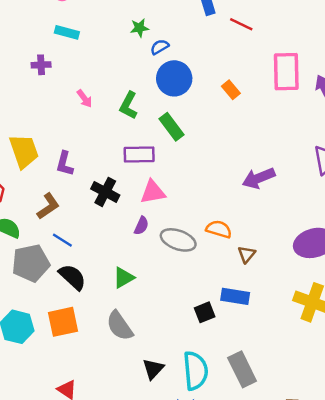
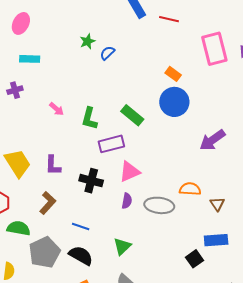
blue circle: (174, 78) -> (174, 102), moved
green L-shape: (129, 105) -> (89, 118), moved
blue line: (62, 240) -> (81, 226), moved

